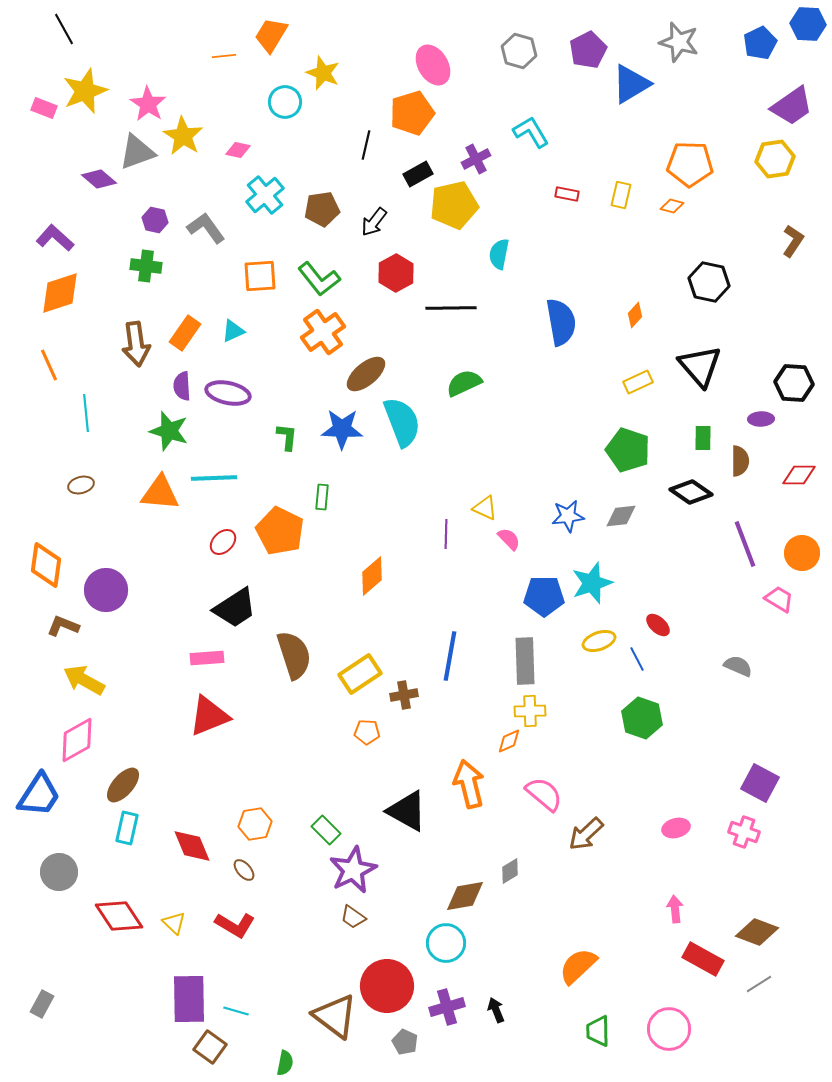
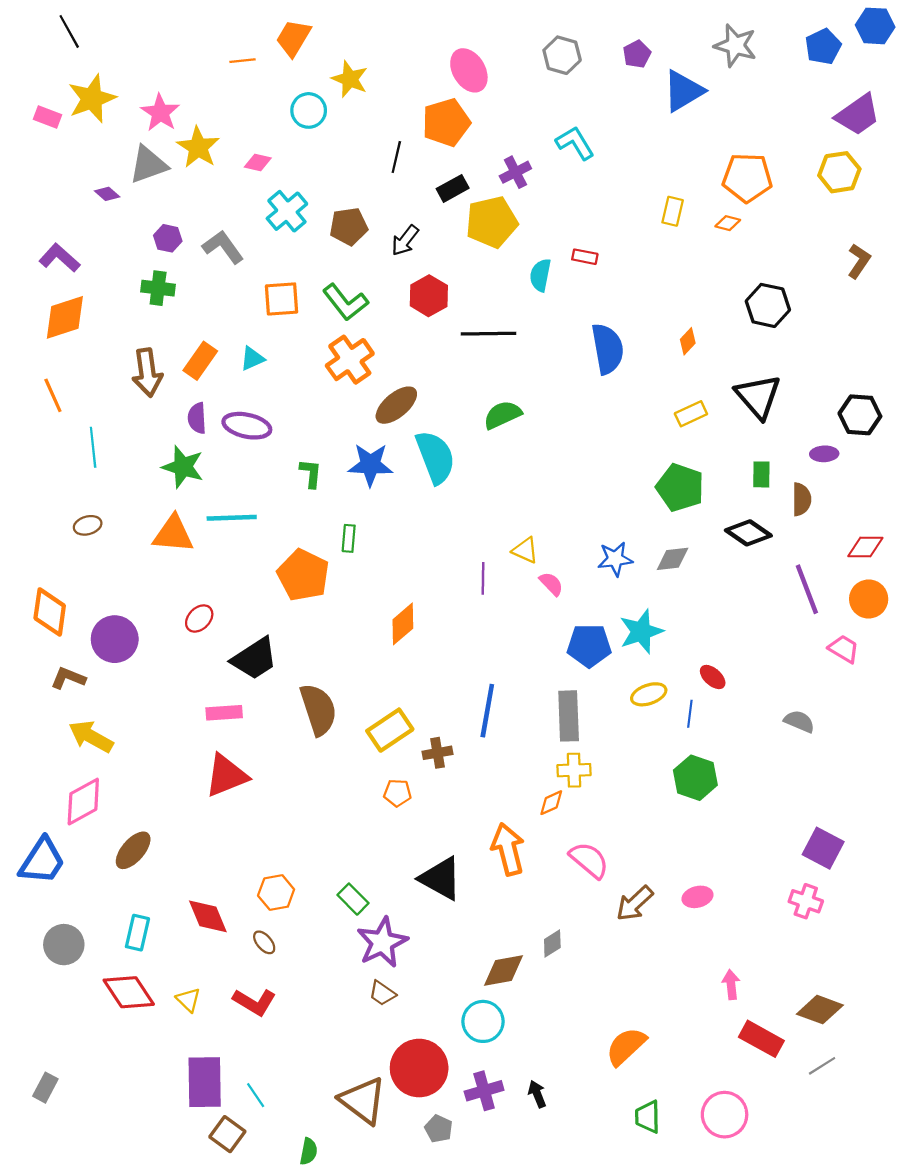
purple pentagon: (588, 50) -> (637, 54), size x0.7
purple diamond: (99, 179) -> (107, 194), size x0.7
red rectangle: (567, 194) -> (585, 257), moved
red diamond: (799, 475) -> (865, 547), moved
red ellipse: (223, 542) -> (199, 618), moved
blue line: (637, 659) -> (690, 714), turned 35
cyan rectangle: (127, 828) -> (137, 933), moved
pink ellipse: (676, 828) -> (697, 897), moved
cyan line: (236, 1011) -> (256, 1095), turned 40

